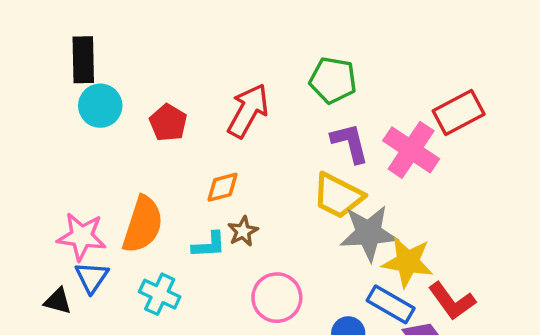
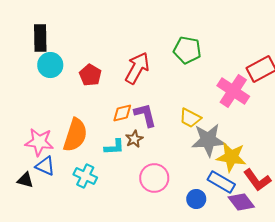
purple L-shape: (350, 143) -> (145, 115), moved
yellow trapezoid: (338, 196) -> (190, 118), size x0.7
blue triangle: (92, 277) -> (45, 166), turned -40

